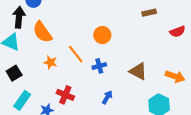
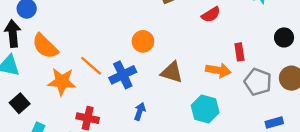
orange circle: (102, 35) -> (143, 41), moved
orange star: (50, 62) -> (62, 82), size x1.6
blue cross: (99, 66) -> (123, 75), size x1.5

